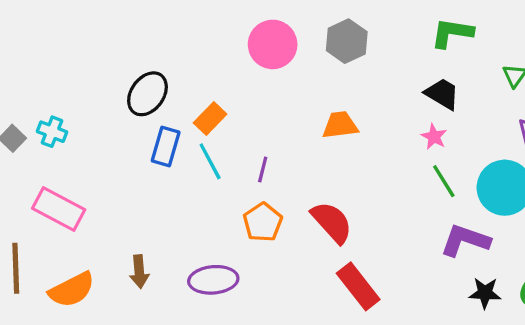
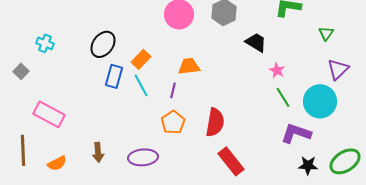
black trapezoid: (442, 94) -> (256, 42), moved
orange trapezoid: (340, 125) -> (189, 66), moved
cyan cross: (52, 132) -> (45, 43), moved
red semicircle: (332, 222) -> (215, 122), turned 52
orange semicircle: (72, 290) -> (57, 163), size x0.7

